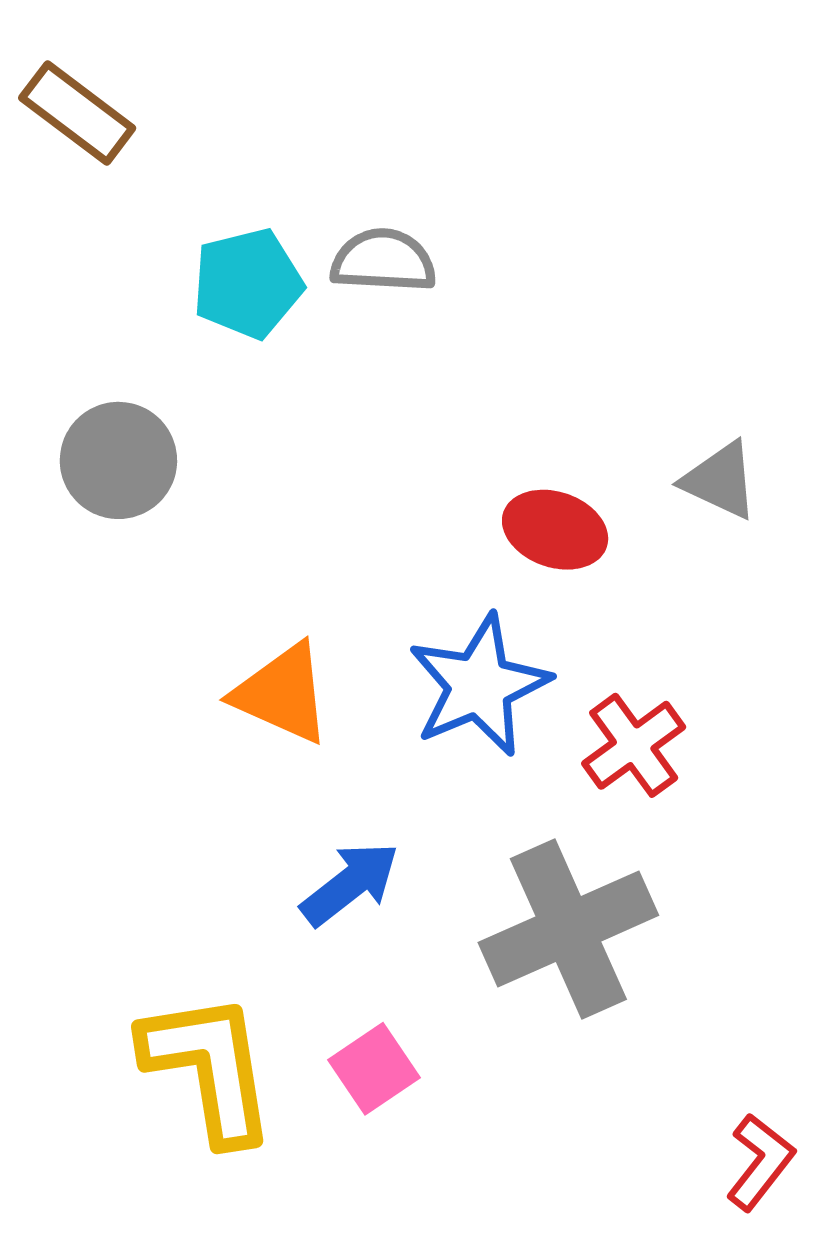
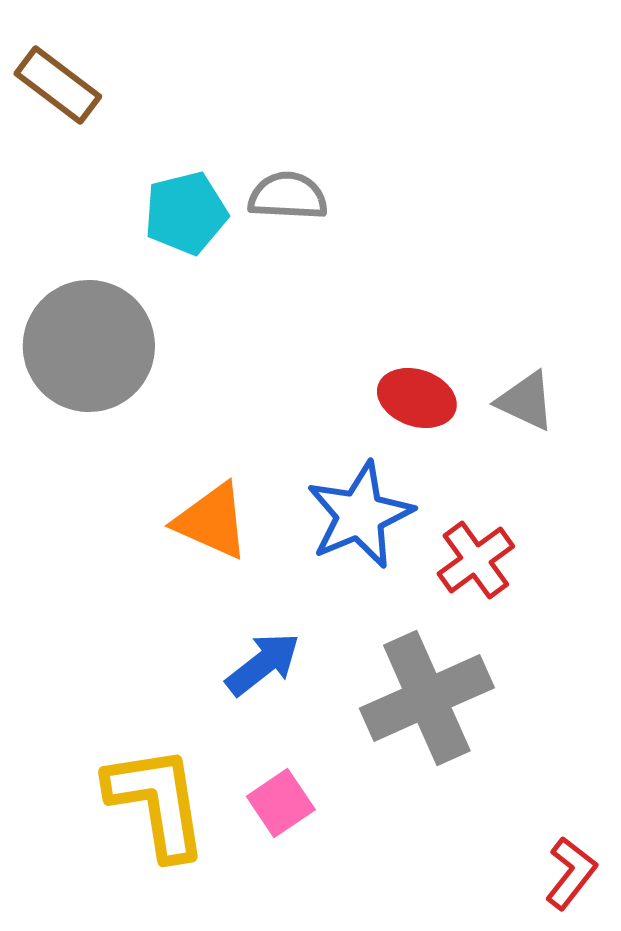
gray circle: (118, 460) -> (89, 346), size x1.5
gray triangle: (720, 480) -> (526, 401), moved

